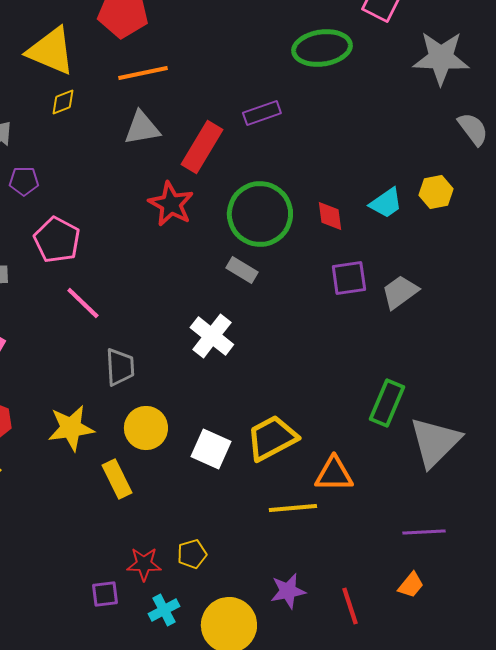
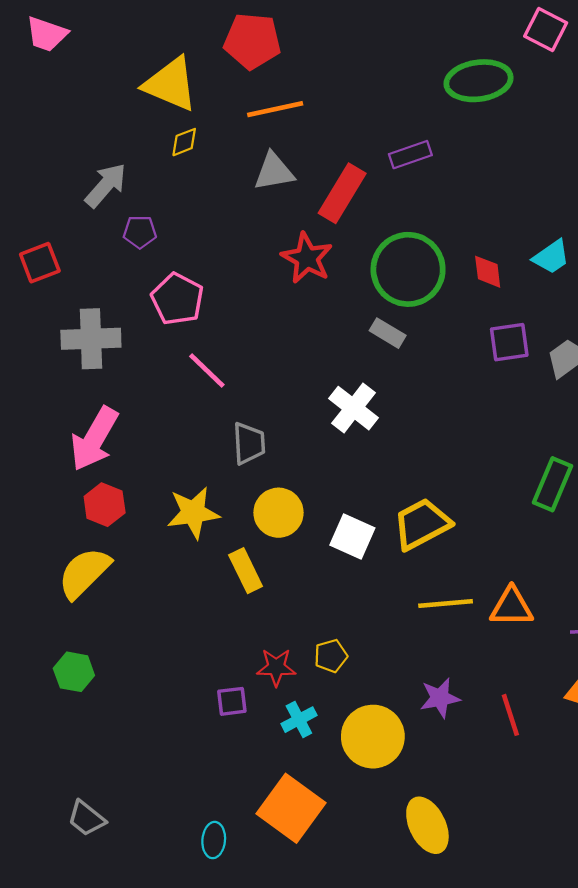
orange triangle: (334, 474) -> (512, 607), moved

